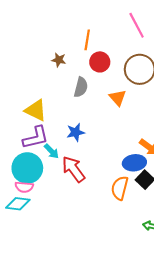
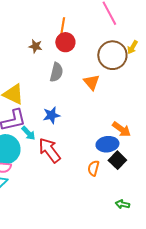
red circle: (100, 62) -> (65, 42), moved
orange semicircle: (120, 188) -> (93, 168), size x0.7

